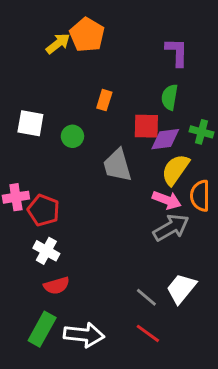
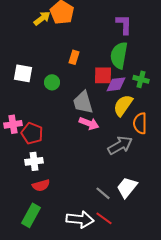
green semicircle: (170, 97) -> (119, 55), size x1.5
pink arrow: (167, 200) -> (89, 123), moved
white cross: (46, 251) -> (34, 161), turned -36
white arrow: (84, 335) -> (80, 219), moved

